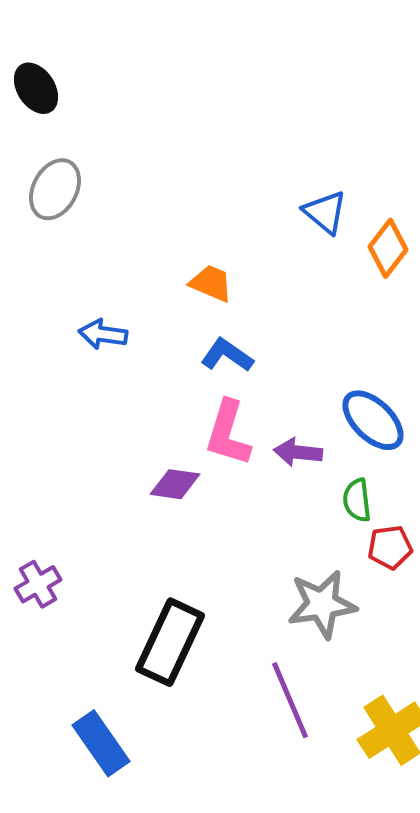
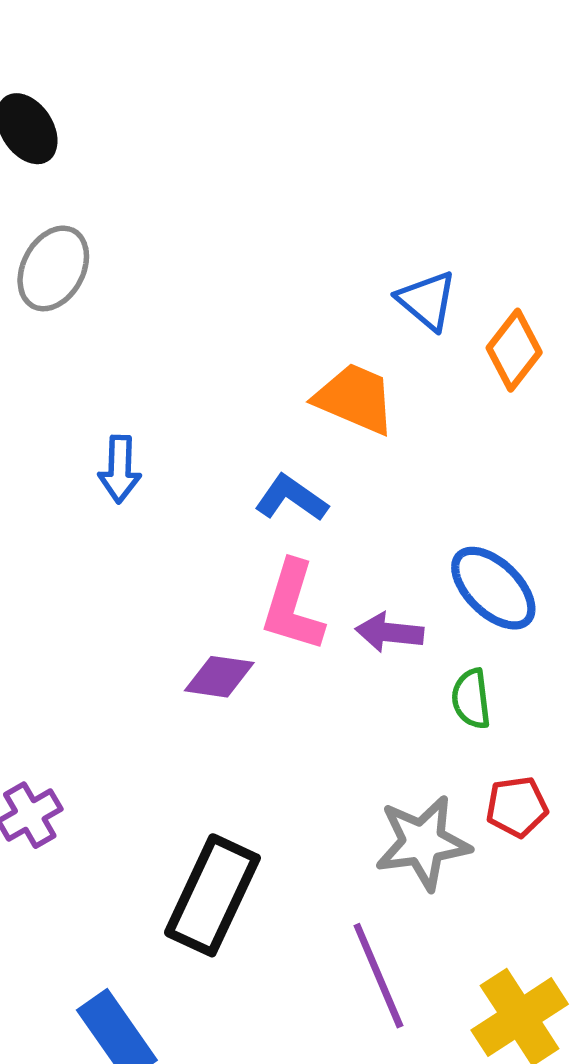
orange trapezoid: (211, 283) -> (355, 399), moved, size x1.4
blue arrow: (103, 334) -> (120, 469), turned -96
red pentagon: (390, 547) -> (517, 807), moved

